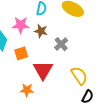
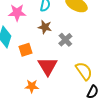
pink star: (21, 25) -> (17, 13), moved

